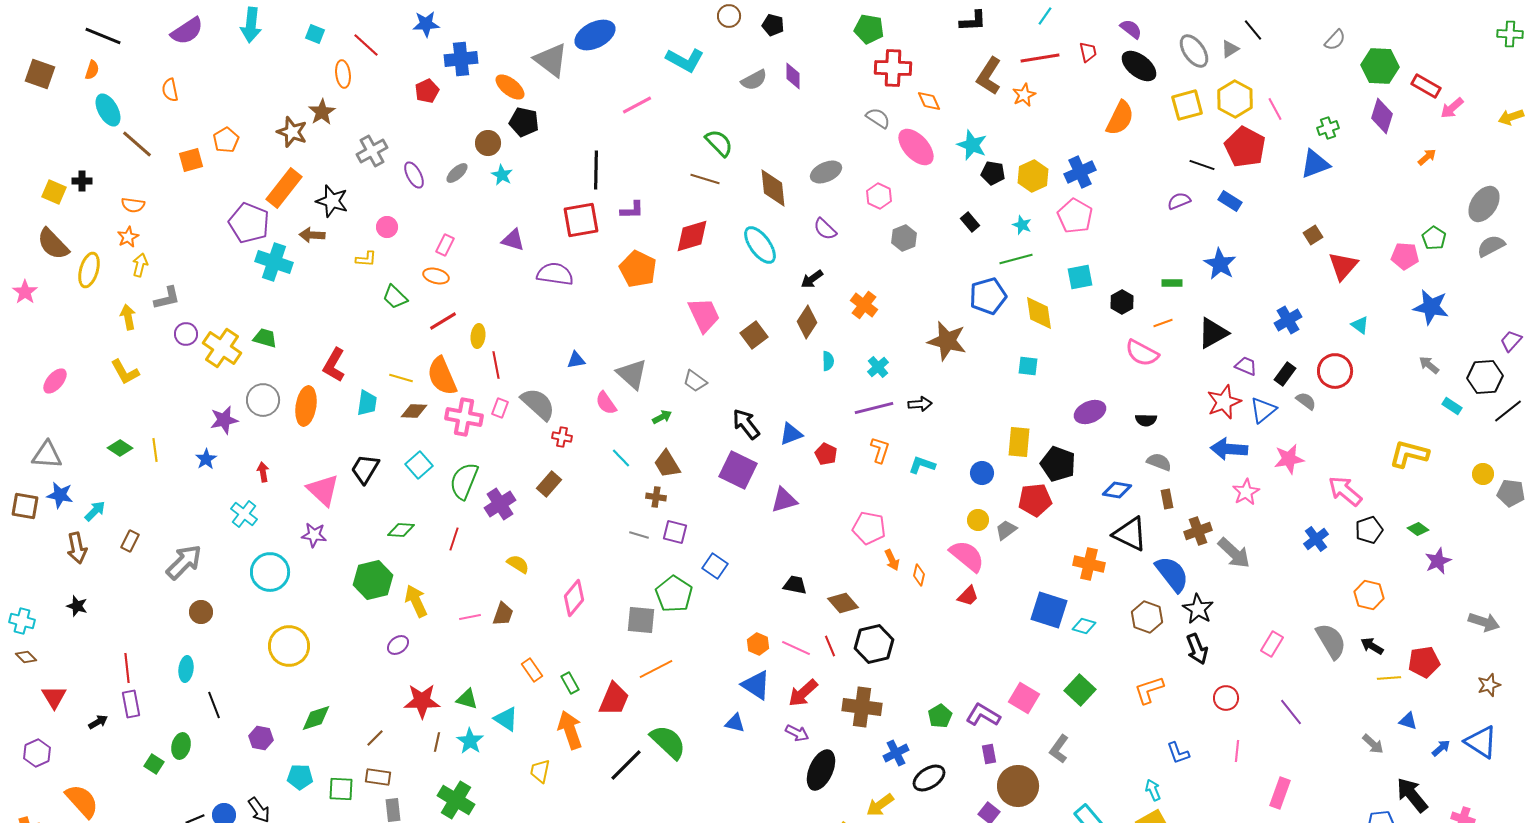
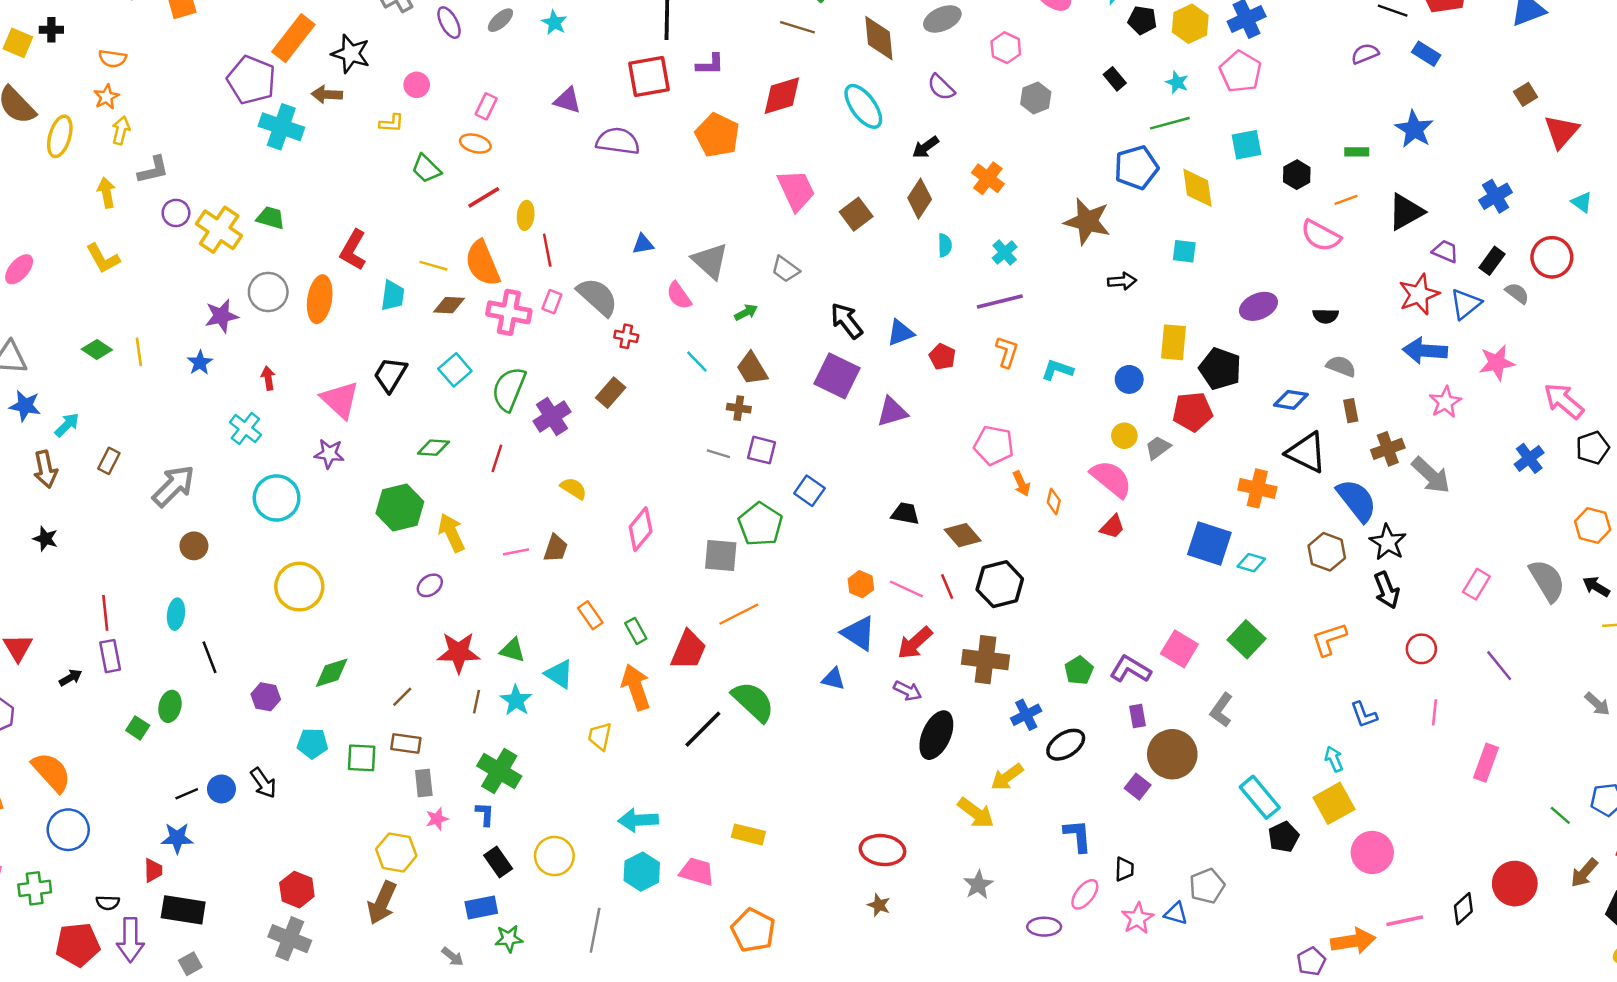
black arrow: (920, 404) -> (1122, 281), moved

